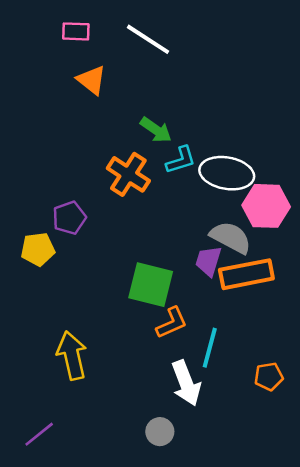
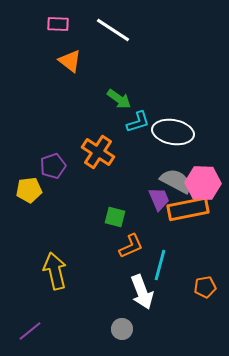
orange cross: (128, 174) -> (98, 152), moved
pink hexagon: (266, 206) -> (203, 183), moved
purple trapezoid: (208, 261) -> (159, 199), turned 140
green square: (151, 285) -> (115, 217), size x0.6

